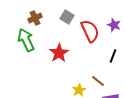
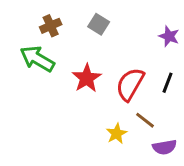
red semicircle: (90, 31) -> (130, 84), moved, turned -125
green arrow: (26, 40) -> (37, 59), turned -35

